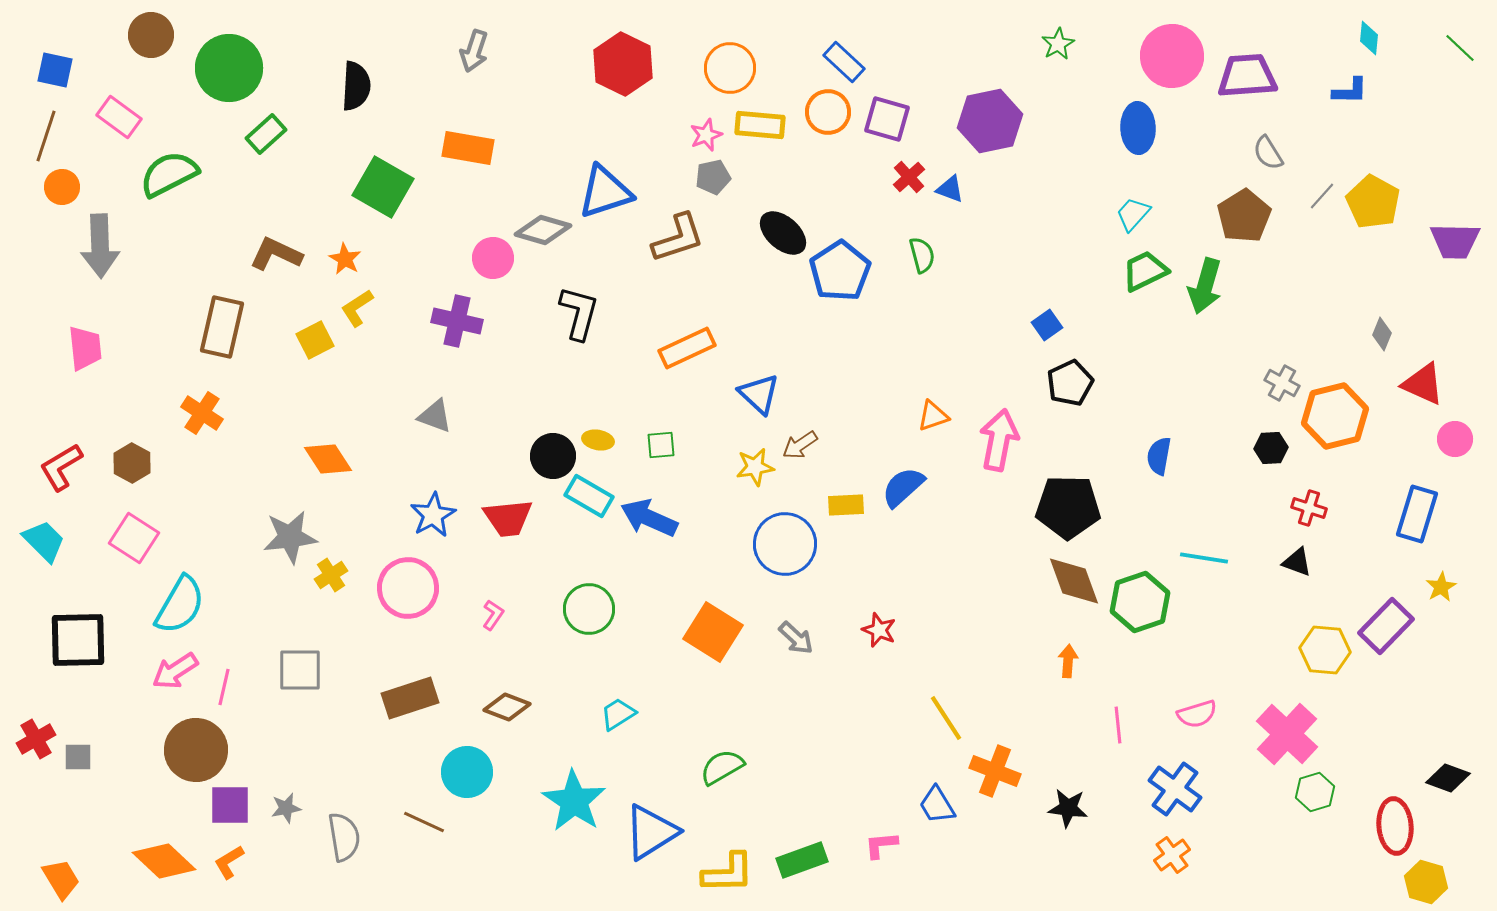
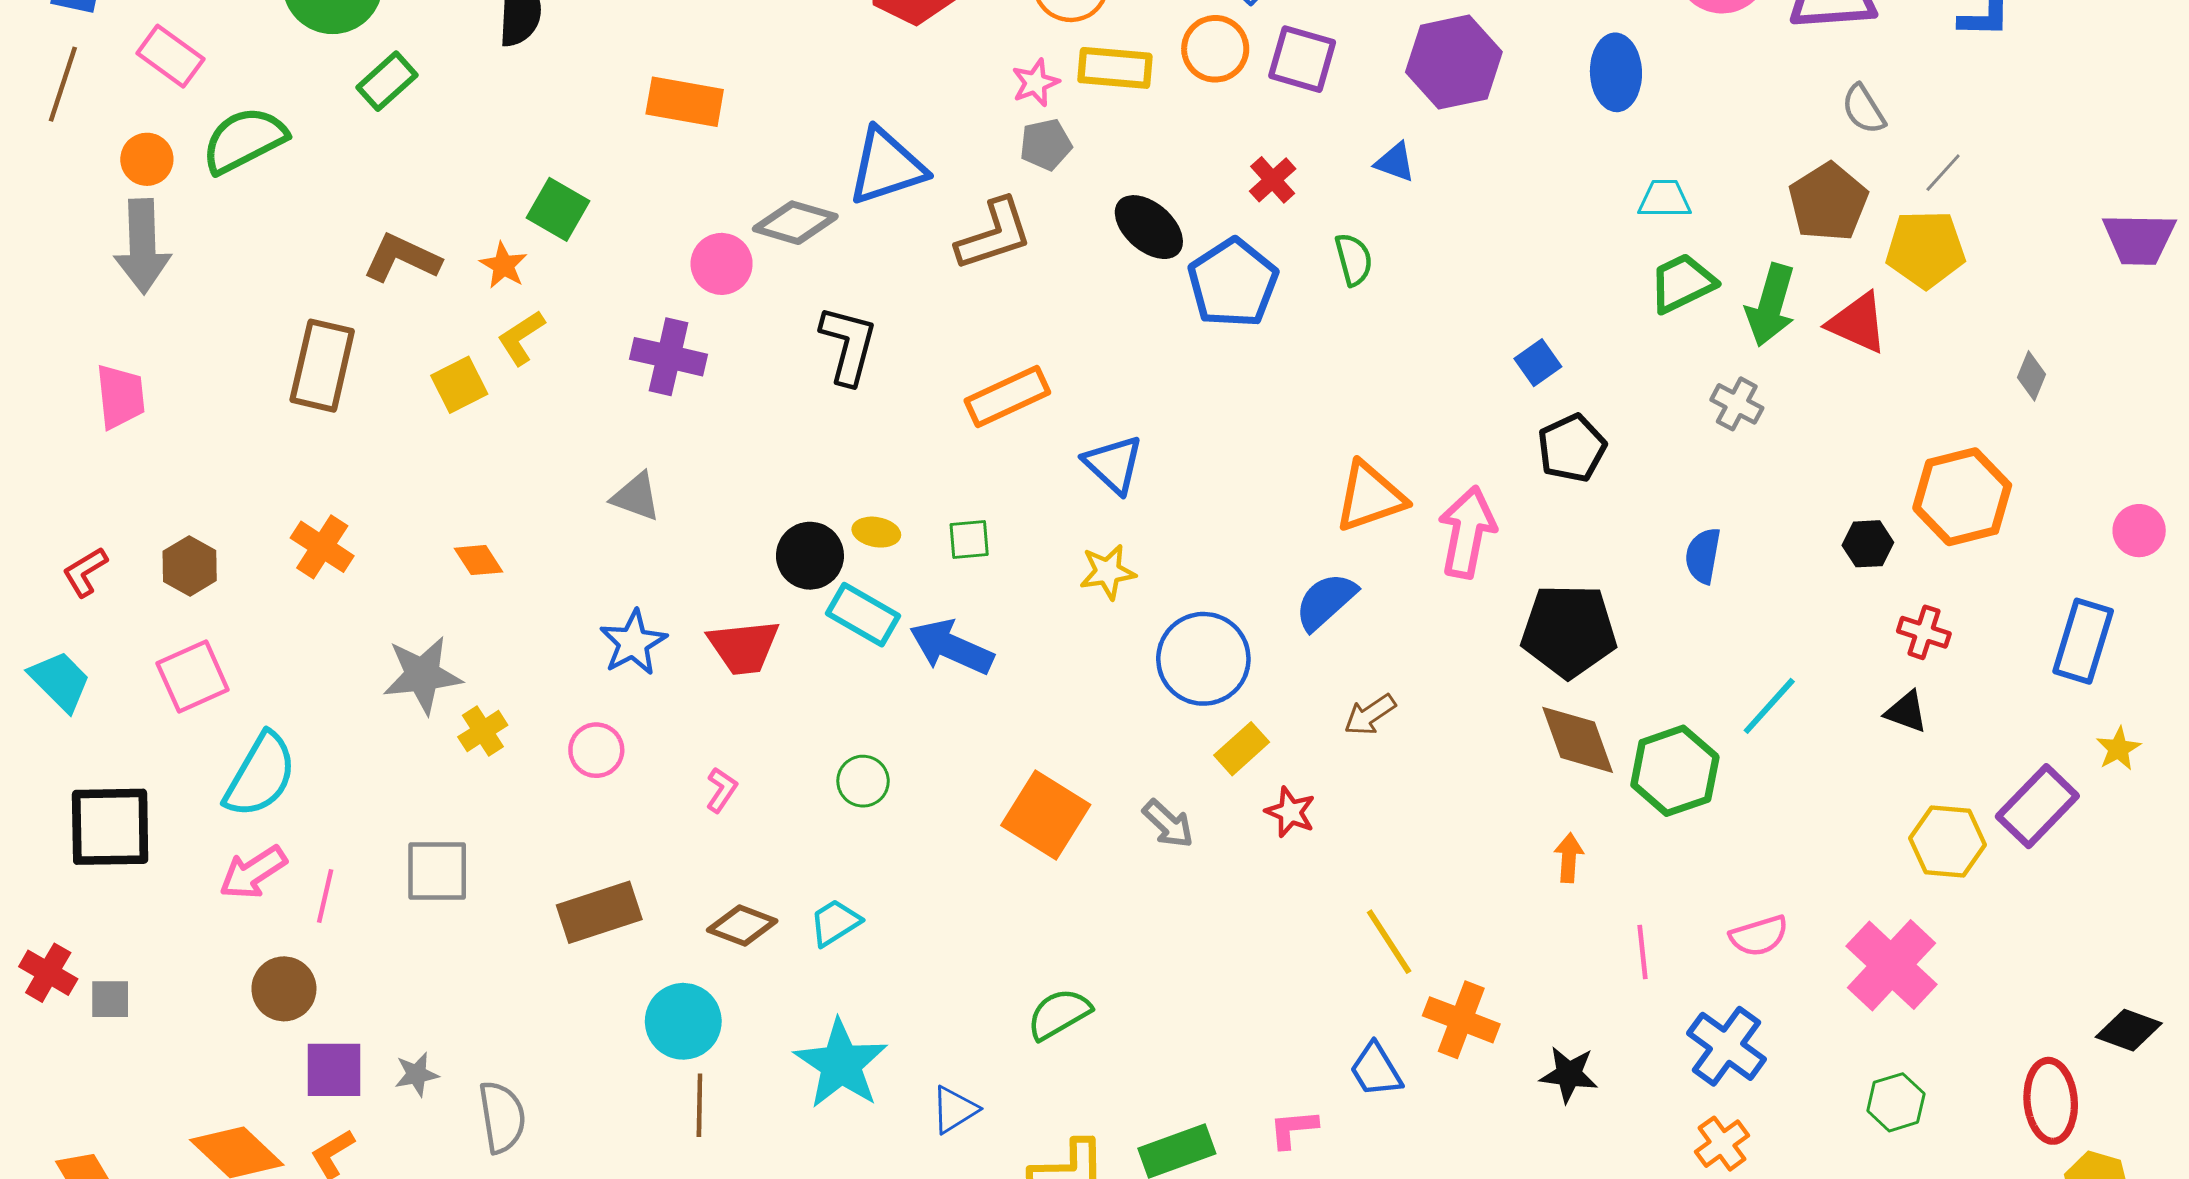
blue ellipse: (1138, 128) -> (1616, 72), moved
red cross: (909, 177) -> (1273, 180), moved
orange circle: (62, 187) -> (147, 159), moved
green square: (383, 187) -> (558, 209), moved, size x0.7
yellow pentagon: (1373, 202) -> (1925, 249), moved, turned -30
cyan trapezoid: (1133, 214) -> (1665, 199), turned 48
gray cross: (1282, 383) -> (1737, 404), moved
red triangle: (1423, 384) -> (1858, 323), moved
orange cross: (202, 413) -> (322, 547), moved
orange triangle: (933, 416) -> (1370, 497), size x1.6
brown arrow: (800, 445) -> (1370, 715), moved
orange diamond: (328, 459) -> (478, 560), size x0.7
red L-shape: (61, 467) -> (85, 572), size x0.7
yellow rectangle: (846, 505) -> (1242, 749), moved, turned -39
pink square: (134, 538) -> (193, 676), turned 33
blue circle: (785, 544) -> (1203, 659), moved
cyan line: (1204, 558) -> (1769, 706), turned -57
pink circle: (408, 588) -> (596, 750), size x0.6
green circle: (589, 609) -> (863, 781), size x0.7
cyan trapezoid: (618, 714) -> (835, 923), moved
red cross: (36, 739) -> (48, 973), turned -30
brown circle: (196, 750) -> (284, 989), size x0.7
green hexagon: (1315, 792) -> (1896, 1102), moved
brown line: (424, 822) -> (699, 1105), moved, turned 66
blue triangle: (651, 832) -> (954, 1110), size x0.6

